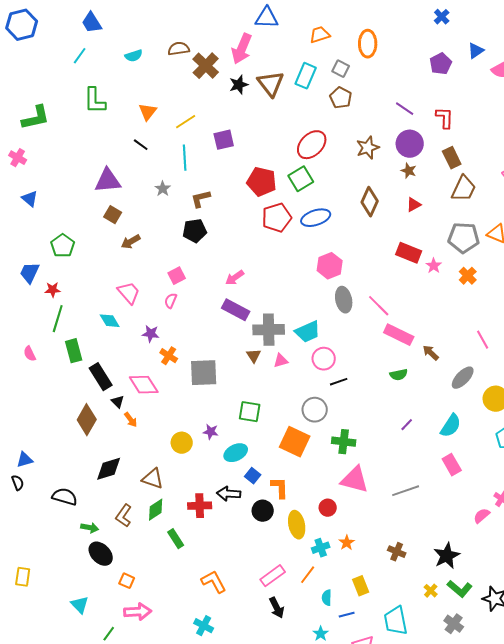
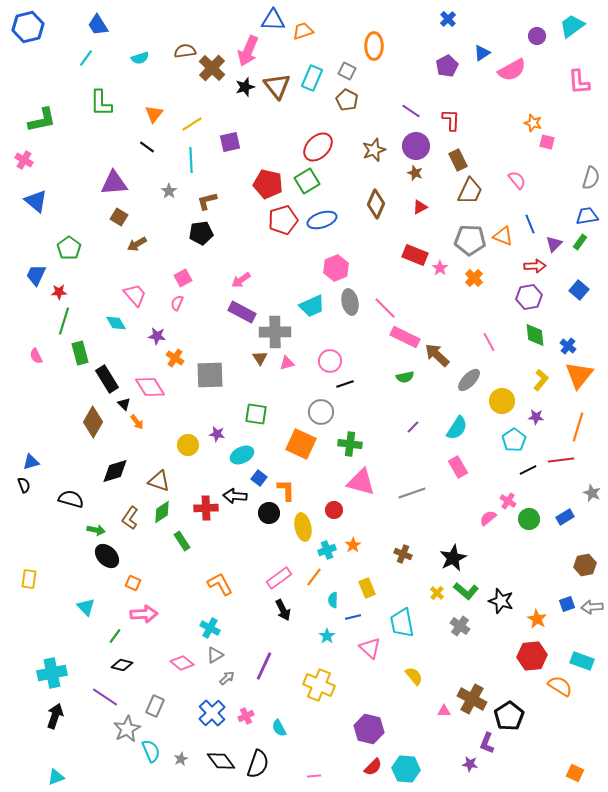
orange trapezoid: (320, 35) -> (303, 31), moved
blue triangle: (30, 199) -> (36, 201), size x1.4
cyan trapezoid: (308, 332) -> (312, 306), moved
brown arrow: (431, 353) -> (437, 355), size x1.5

